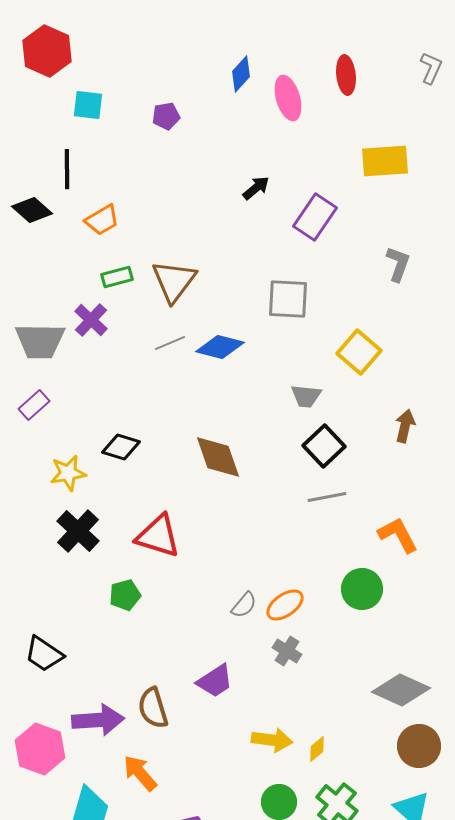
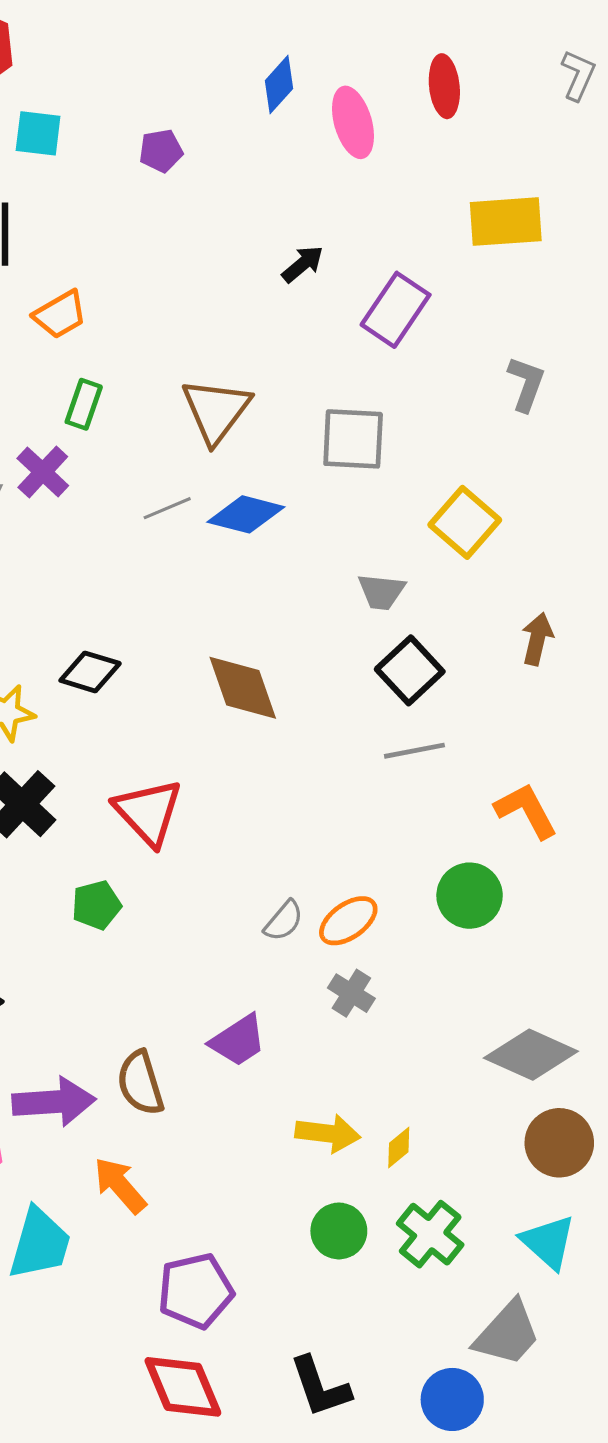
green rectangle: (117, 277) -> (84, 404), turned -56
brown triangle: (174, 281) -> (216, 411), moved
red triangle: (158, 536) -> (148, 812), turned 30

